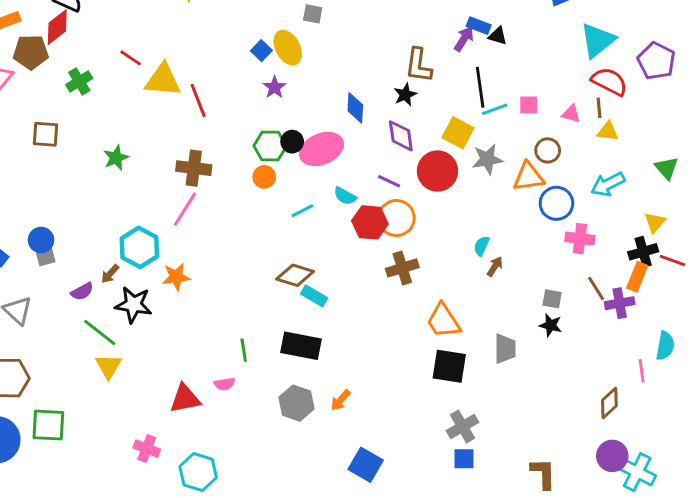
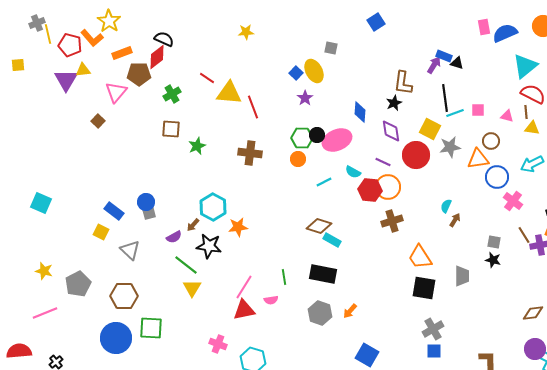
brown square: (45, 134) -> (171, 129), moved
pink line: (185, 209) -> (244, 287), moved
pink cross: (580, 239) -> (513, 201), turned 30
brown diamond: (609, 403) -> (533, 313), turned 35

